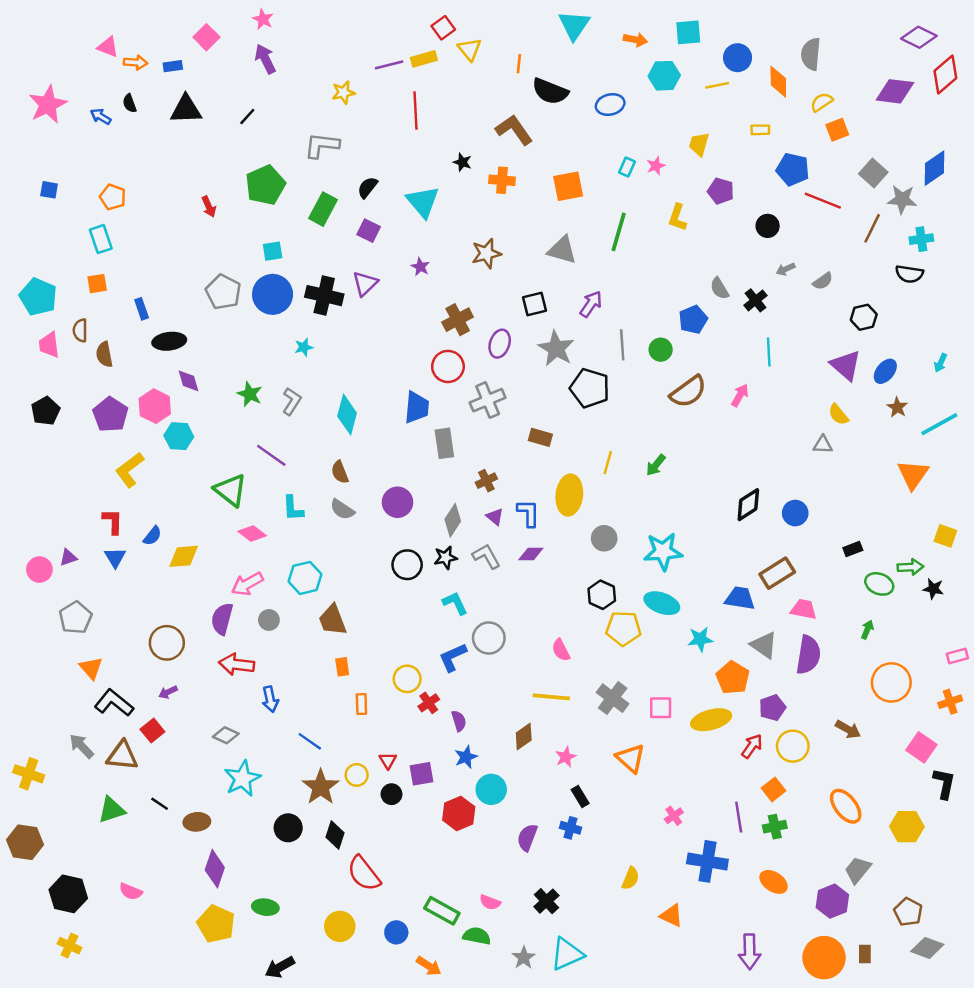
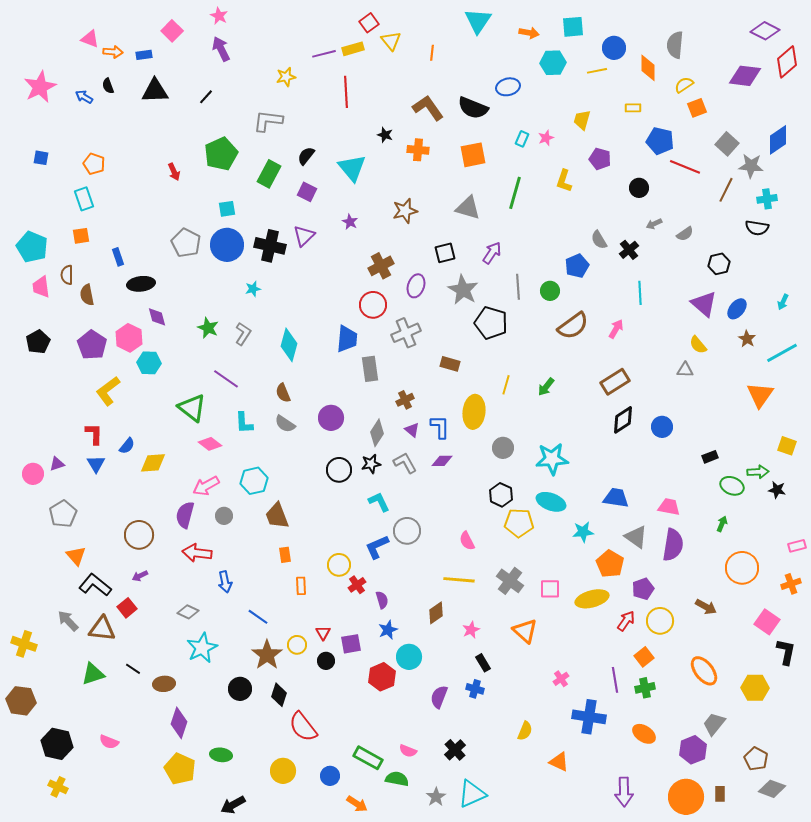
black semicircle: (550, 91) -> (473, 108), moved
brown rectangle: (777, 573) -> (615, 382), moved

